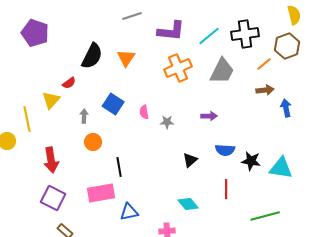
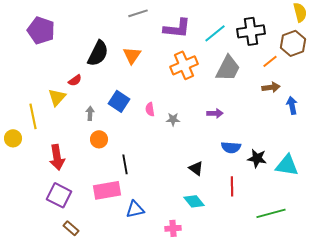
black triangle: (190, 160) -> (196, 168), moved, turned -42

